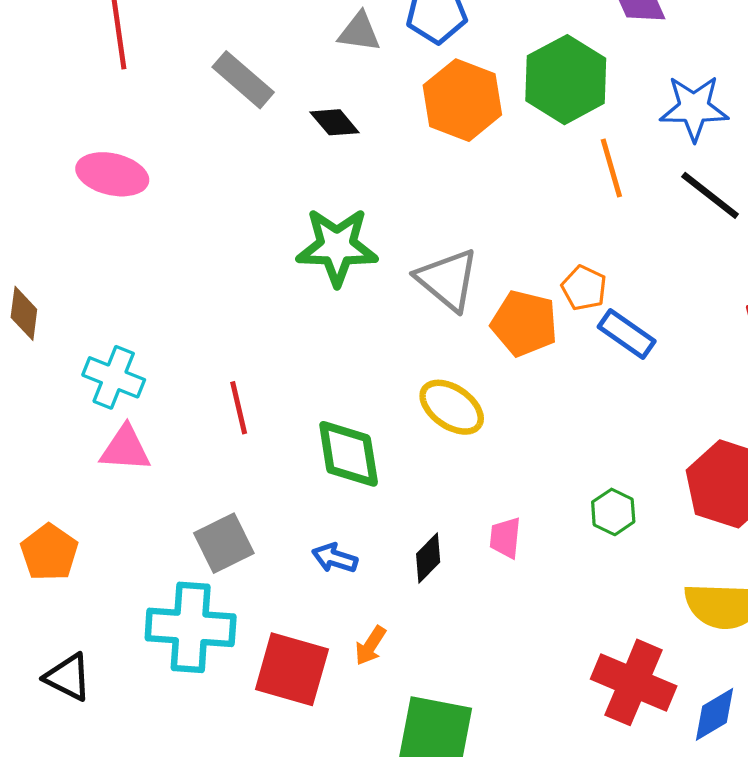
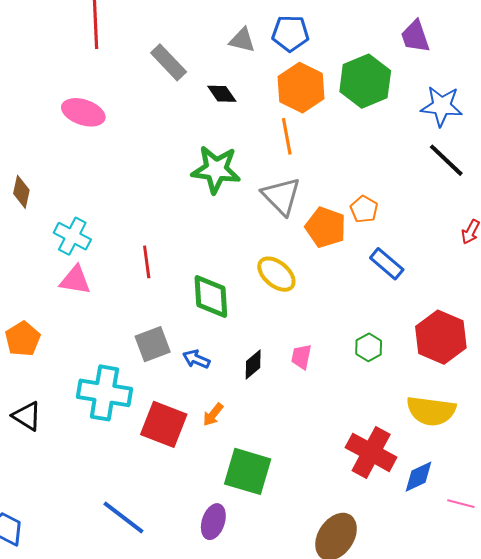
orange line: (611, 168) -> (287, 136), moved
blue rectangle: (627, 334) -> (387, 264), moved
gray square: (224, 543) -> (153, 344), moved

